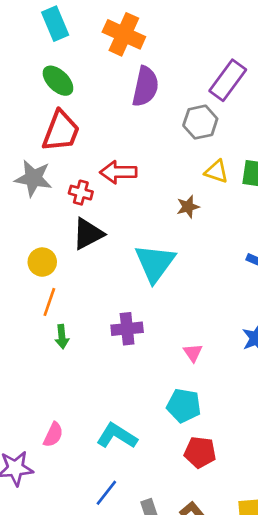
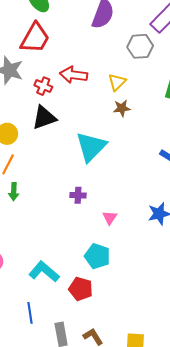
yellow triangle: (217, 172) -> (117, 82), moved, turned 48
purple cross: (127, 329) -> (78, 195), moved, size x0.7
red pentagon: (200, 452) -> (81, 289), moved
blue line: (106, 493) -> (30, 313), turned -55

